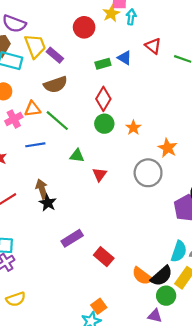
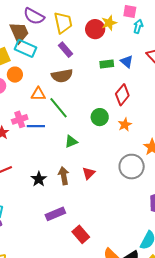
yellow star: (111, 14) -> (109, 23), moved
yellow trapezoid: (35, 46) -> (63, 23), moved
red diamond: (103, 99) -> (122, 95), moved
pink cross: (14, 119) -> (20, 119), moved
green triangle: (77, 156) -> (71, 142), turned -40
red triangle: (100, 174) -> (89, 173), moved
brown arrow: (42, 189) -> (64, 176), moved

